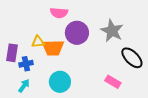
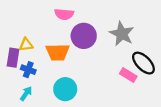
yellow triangle: (38, 42) -> (26, 45), moved
blue cross: (26, 64) -> (28, 70), turned 32
pink rectangle: (113, 82) -> (128, 75), moved

